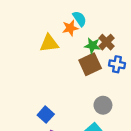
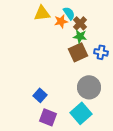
brown cross: (106, 42) -> (80, 23), moved
yellow triangle: (49, 43) -> (42, 13), moved
gray circle: (103, 105) -> (89, 87), size x1.5

